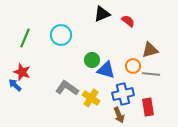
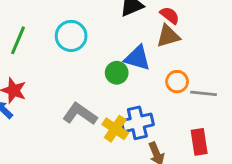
brown triangle: (150, 50) -> (168, 36), moved
blue triangle: (106, 70) -> (137, 58), moved
blue cross: (123, 94) -> (137, 123), moved

